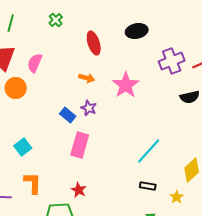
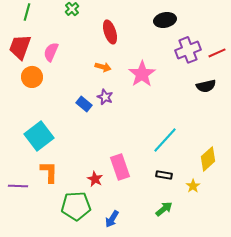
black ellipse: (137, 31) -> (165, 20), moved
pink rectangle: (80, 145) -> (120, 167), moved, turned -35
cyan square: (23, 147) -> (39, 136), size x1.6

